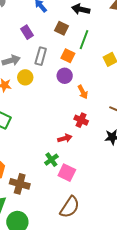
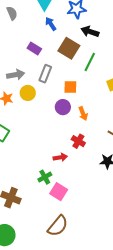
brown square: (62, 28) -> (69, 48), size x1.5
purple rectangle: (27, 32) -> (34, 48), turned -32
orange square: (68, 56) -> (70, 87), moved, turned -32
purple circle: (65, 76) -> (63, 107), moved

